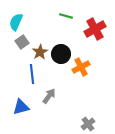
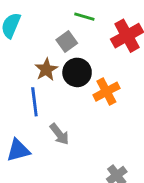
gray square: (22, 42) -> (67, 42), moved
gray arrow: (49, 96) -> (59, 134), turned 105

